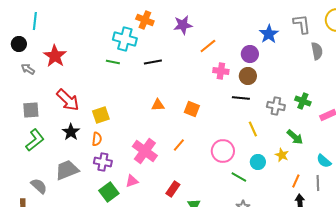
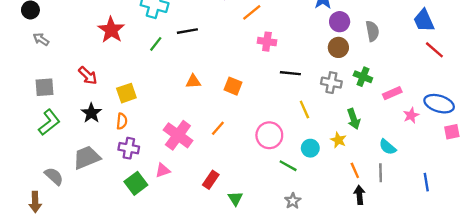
gray semicircle: (317, 51) -> (372, 31), moved
purple circle: (250, 54) -> (340, 22), moved
red star: (55, 56) -> (111, 30), moved
green line: (113, 62) -> (156, 44), moved, turned -64
brown circle: (248, 76) -> (338, 47), moved
red arrow: (68, 100) -> (88, 76), size x0.7
green arrow: (295, 137) -> (354, 119), turned 30
orange line: (296, 181) -> (355, 170), turned -48

